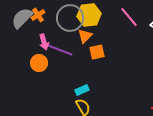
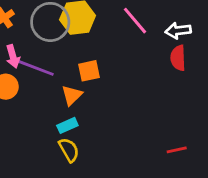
orange triangle: (85, 36) -> (72, 95), moved

